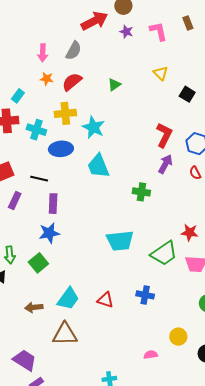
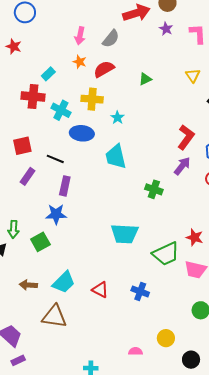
cyan star: (93, 127) -> (117, 118), size x0.6

